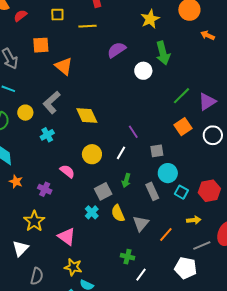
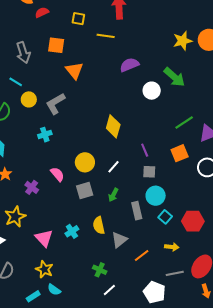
yellow star: (150, 19) -> (183, 41), moved
green arrow: (163, 53) -> (174, 77), turned -45
yellow circle: (25, 113) -> (29, 99), moved
yellow diamond: (87, 116) -> (113, 126), moved, turned 30
purple line: (133, 132) -> (145, 150), moved
gray square: (103, 191) -> (85, 191), moved
cyan cross: (92, 212) -> (72, 231), moved

